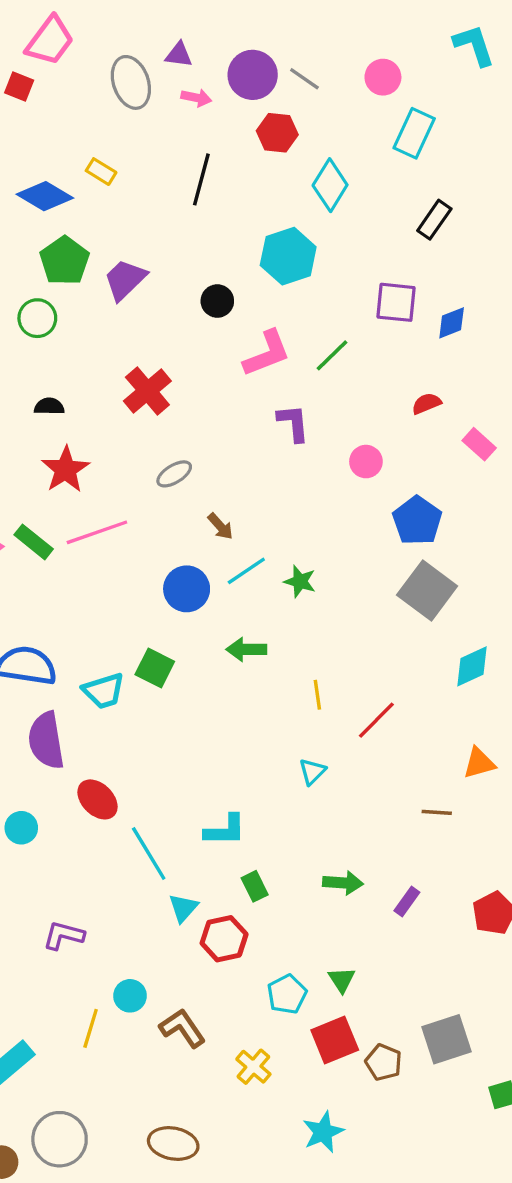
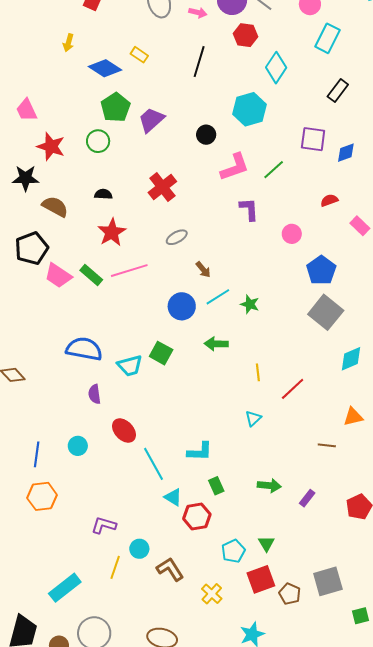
purple semicircle: (46, 740) -> (95, 394), size x0.6
cyan triangle: (183, 908) -> (173, 497), turned -42
purple L-shape: (64, 935) -> (104, 525), moved

